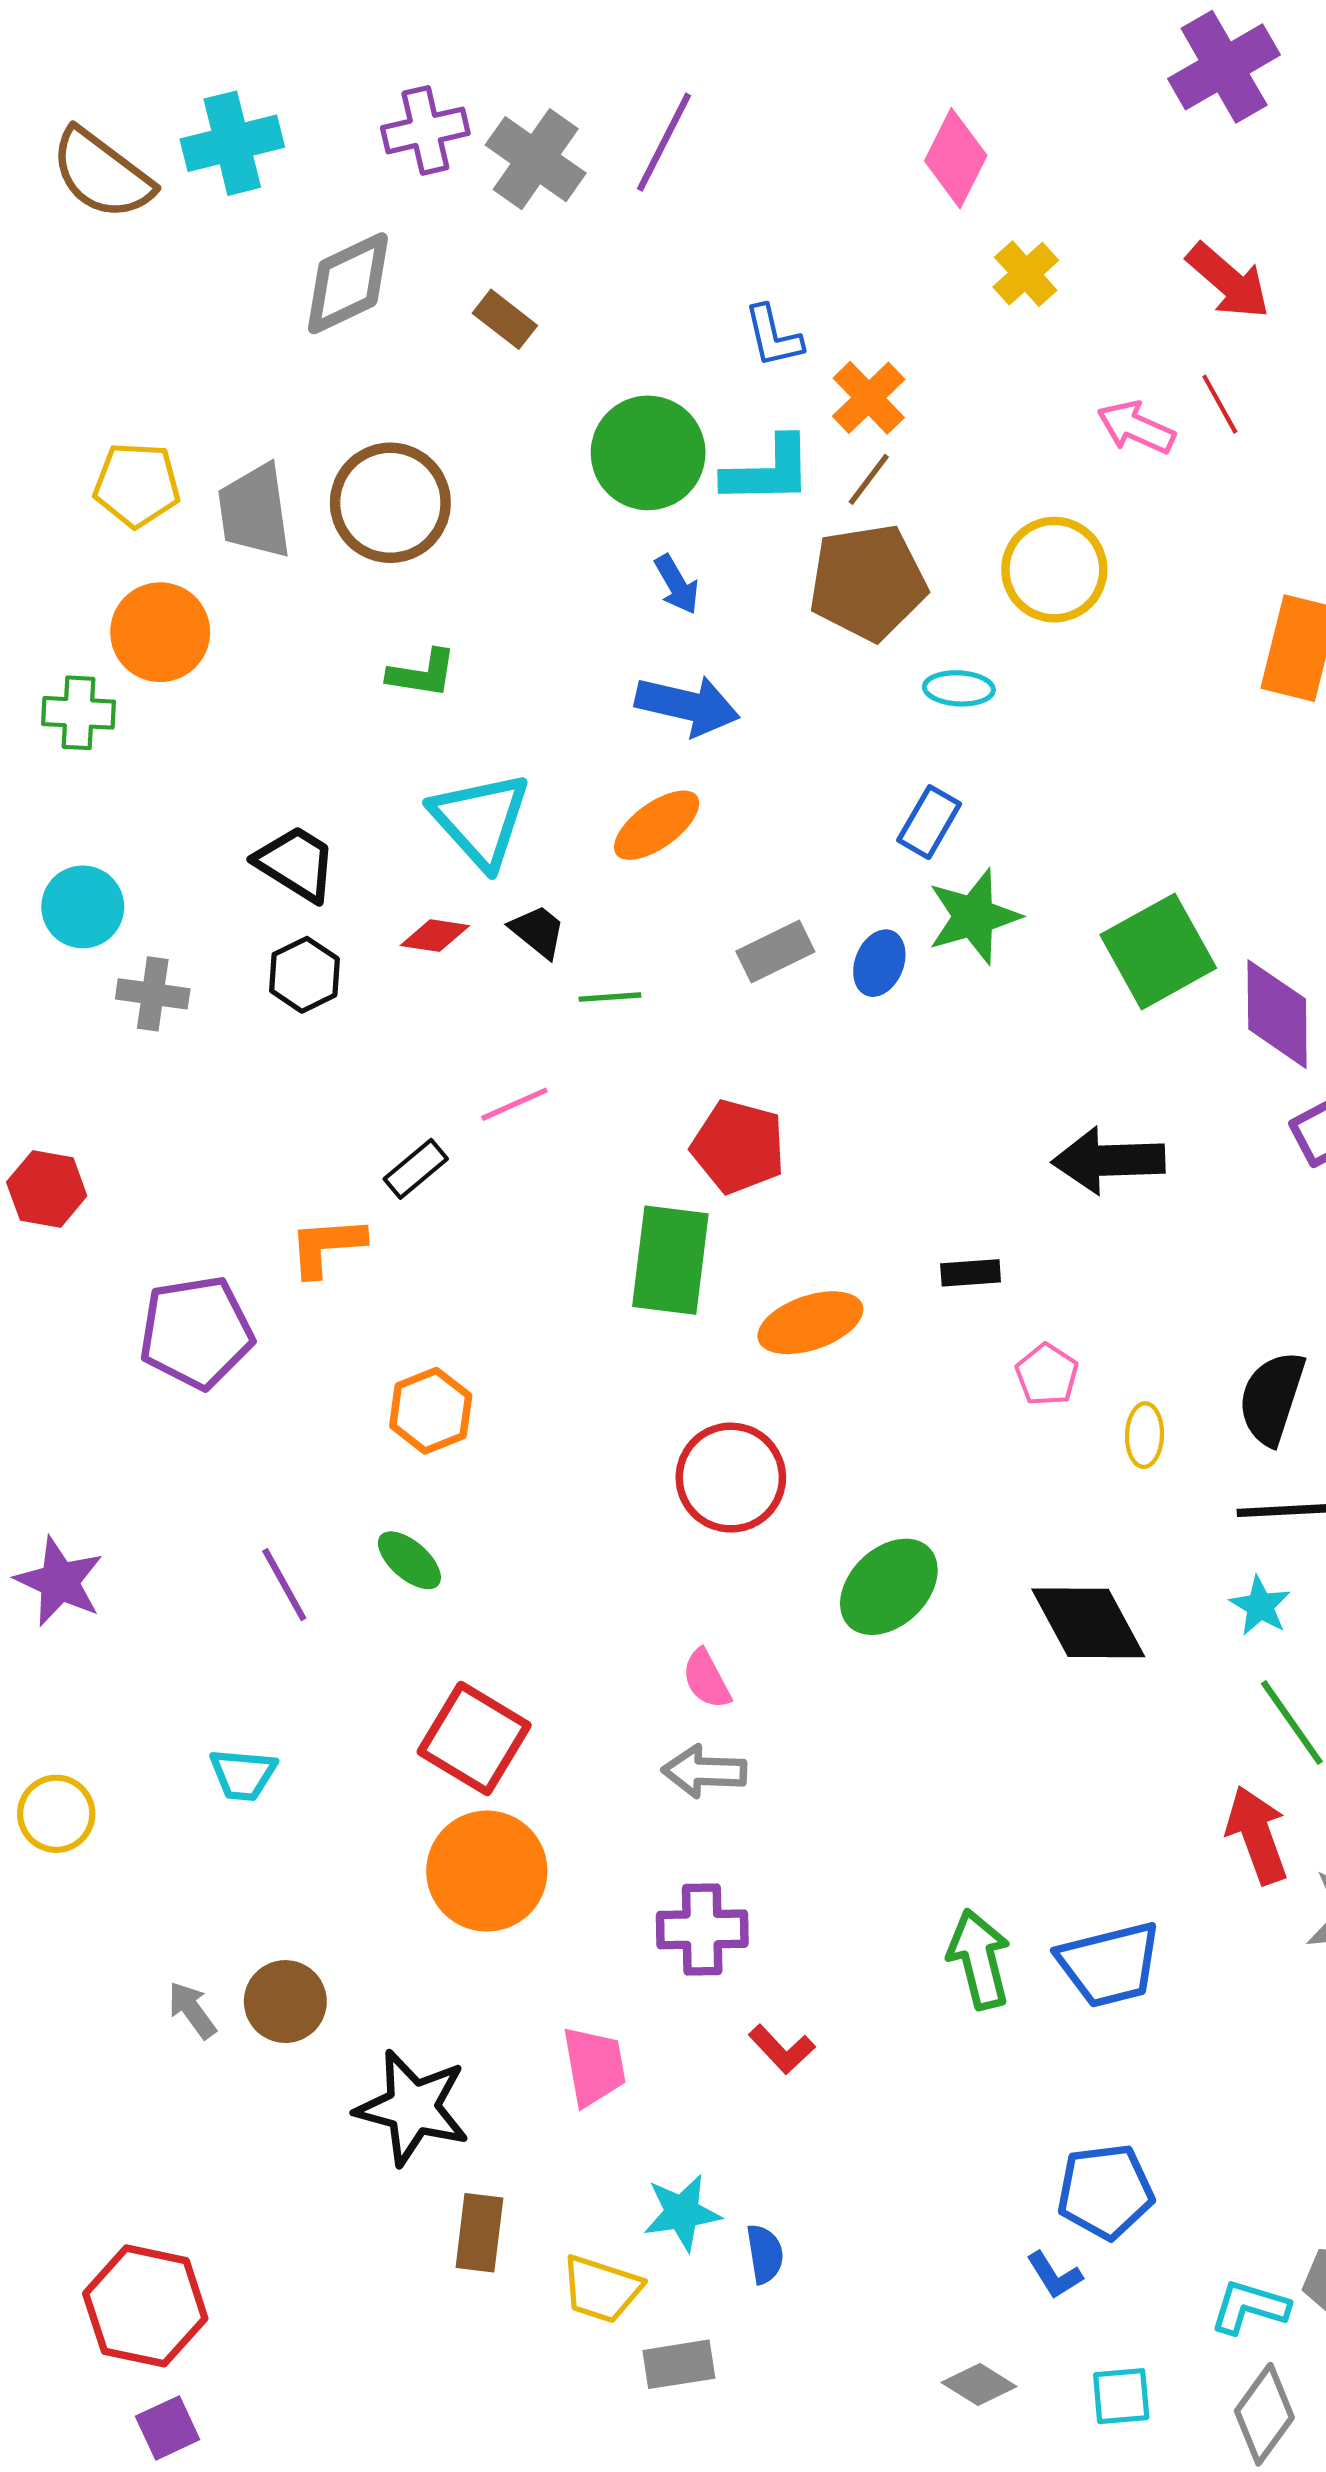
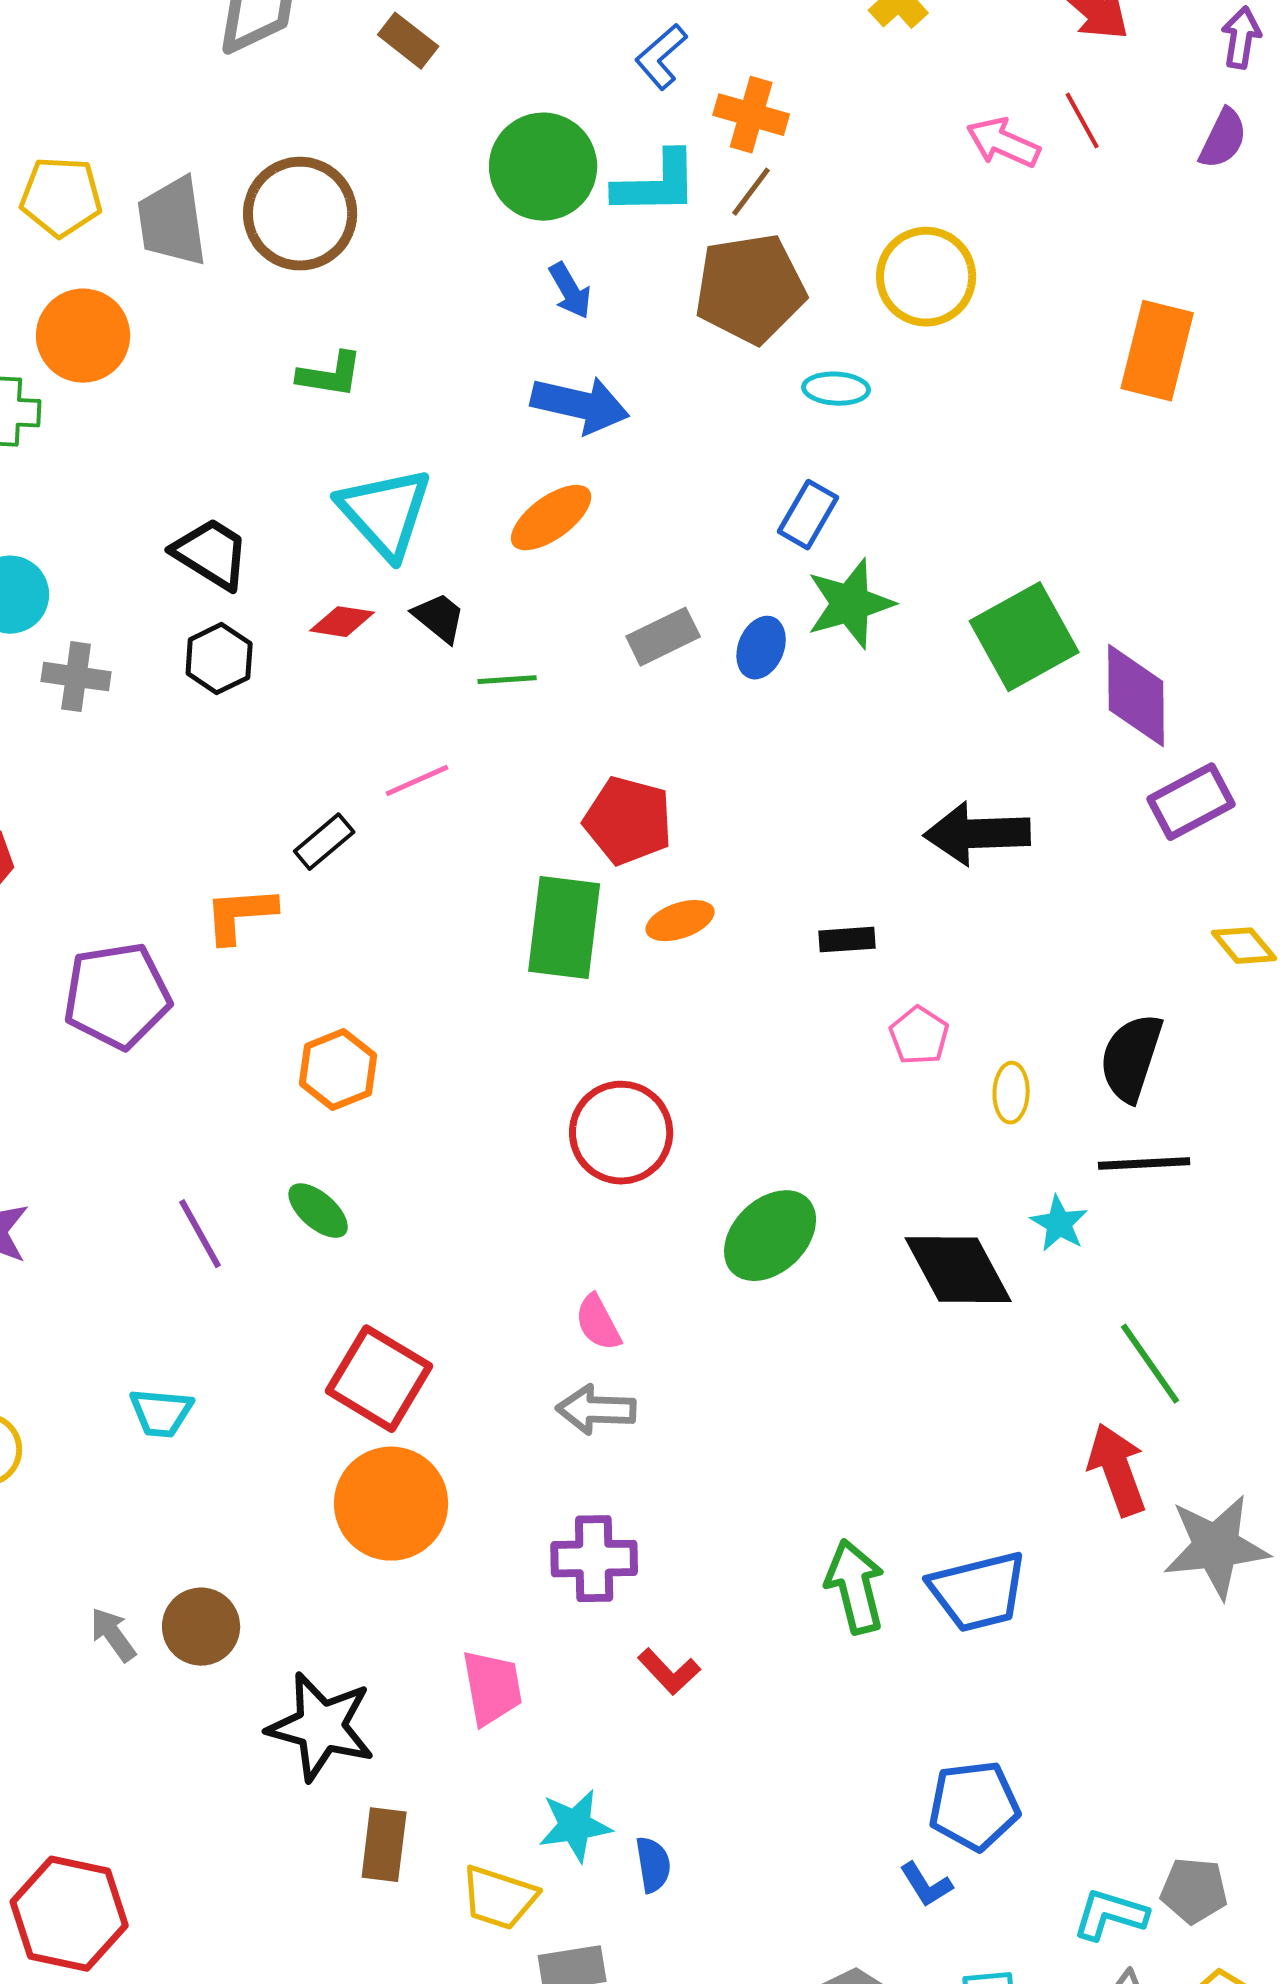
blue L-shape: (773, 336) -> (661, 57), turned 62
orange cross: (869, 398) -> (751, 115), turned -30
orange ellipse: (810, 1323) -> (680, 921), moved, size x0.7
cyan star: (1260, 1606) -> (1059, 1224), moved

